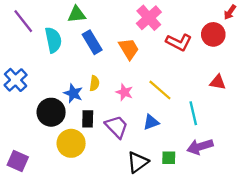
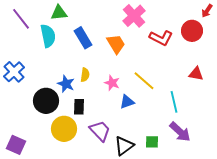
green triangle: (77, 14) -> (59, 13), moved
blue triangle: (151, 122) -> (127, 102), moved
purple trapezoid: (117, 127) -> (100, 131), moved
purple arrow: (200, 147) -> (180, 132), turned -120

